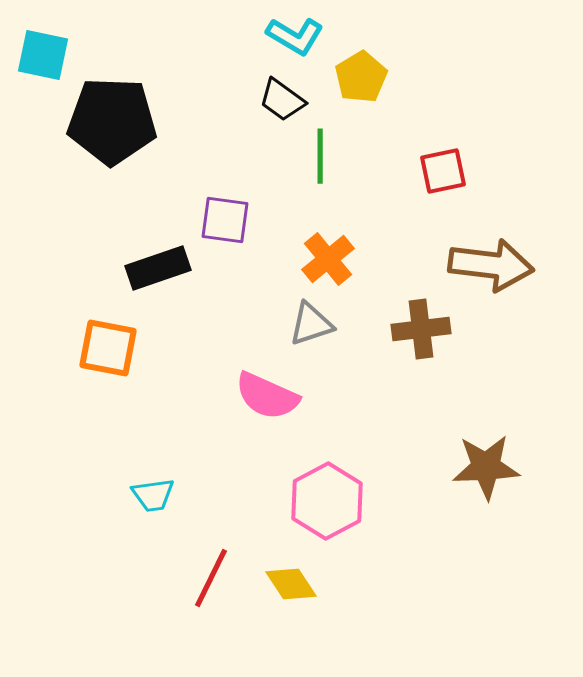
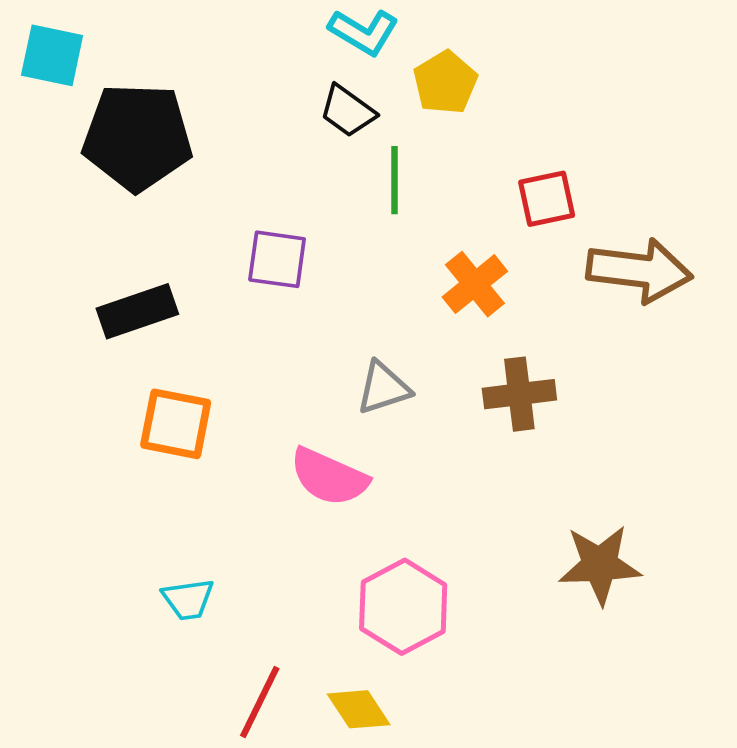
orange cross: (328, 259) -> (475, 284), moved
brown arrow: (491, 265) -> (639, 270), moved
black rectangle: (158, 268) -> (137, 311), moved
orange square: (108, 348) -> (176, 424), moved

